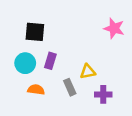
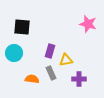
purple rectangle: (50, 61) -> (50, 51), moved
orange semicircle: (36, 90) -> (32, 79), moved

